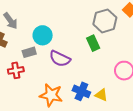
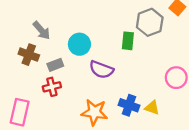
green rectangle: (93, 43) -> (128, 41), moved, turned 35
gray rectangle: (29, 52) -> (55, 65), moved

